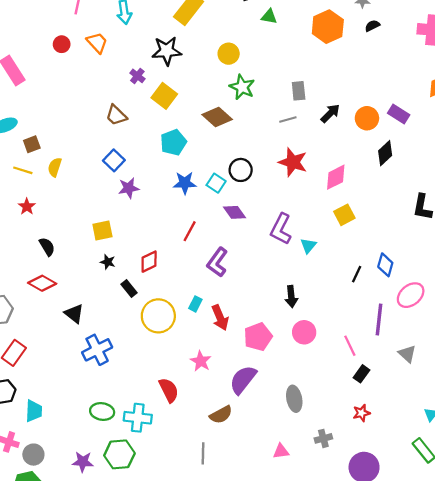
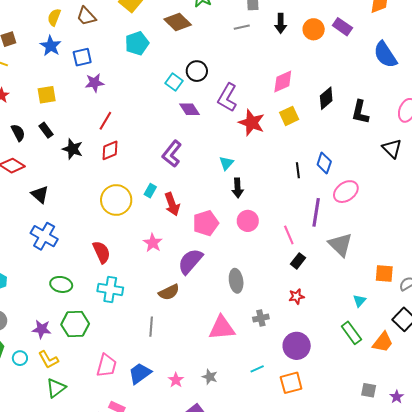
black arrow: (330, 113) -> (281, 23), turned 132
black diamond: (385, 153) -> (326, 98), moved
blue square: (114, 160) -> (82, 57), turned 30
red star: (293, 162) -> (252, 123), moved
yellow semicircle: (55, 167) -> (54, 17), moved
blue star: (185, 183) -> (51, 46), moved, turned 30
purple L-shape: (281, 229) -> (227, 97), moved
yellow square: (102, 230) -> (47, 95), moved
red line: (190, 231) -> (105, 121), moved
cyan triangle: (308, 246) -> (226, 163), moved
black star: (108, 262) -> (73, 149), size x1.5
black line: (357, 274) -> (298, 170), turned -35
black rectangle: (129, 288) -> (46, 130), moved
blue cross: (97, 350) -> (44, 236), moved, turned -36
gray triangle: (407, 354) -> (340, 245), size x1.5
red semicircle: (169, 390) -> (102, 252), moved
cyan cross: (138, 418) -> (110, 289), moved
pink triangle: (281, 451) -> (222, 328), size x1.8

